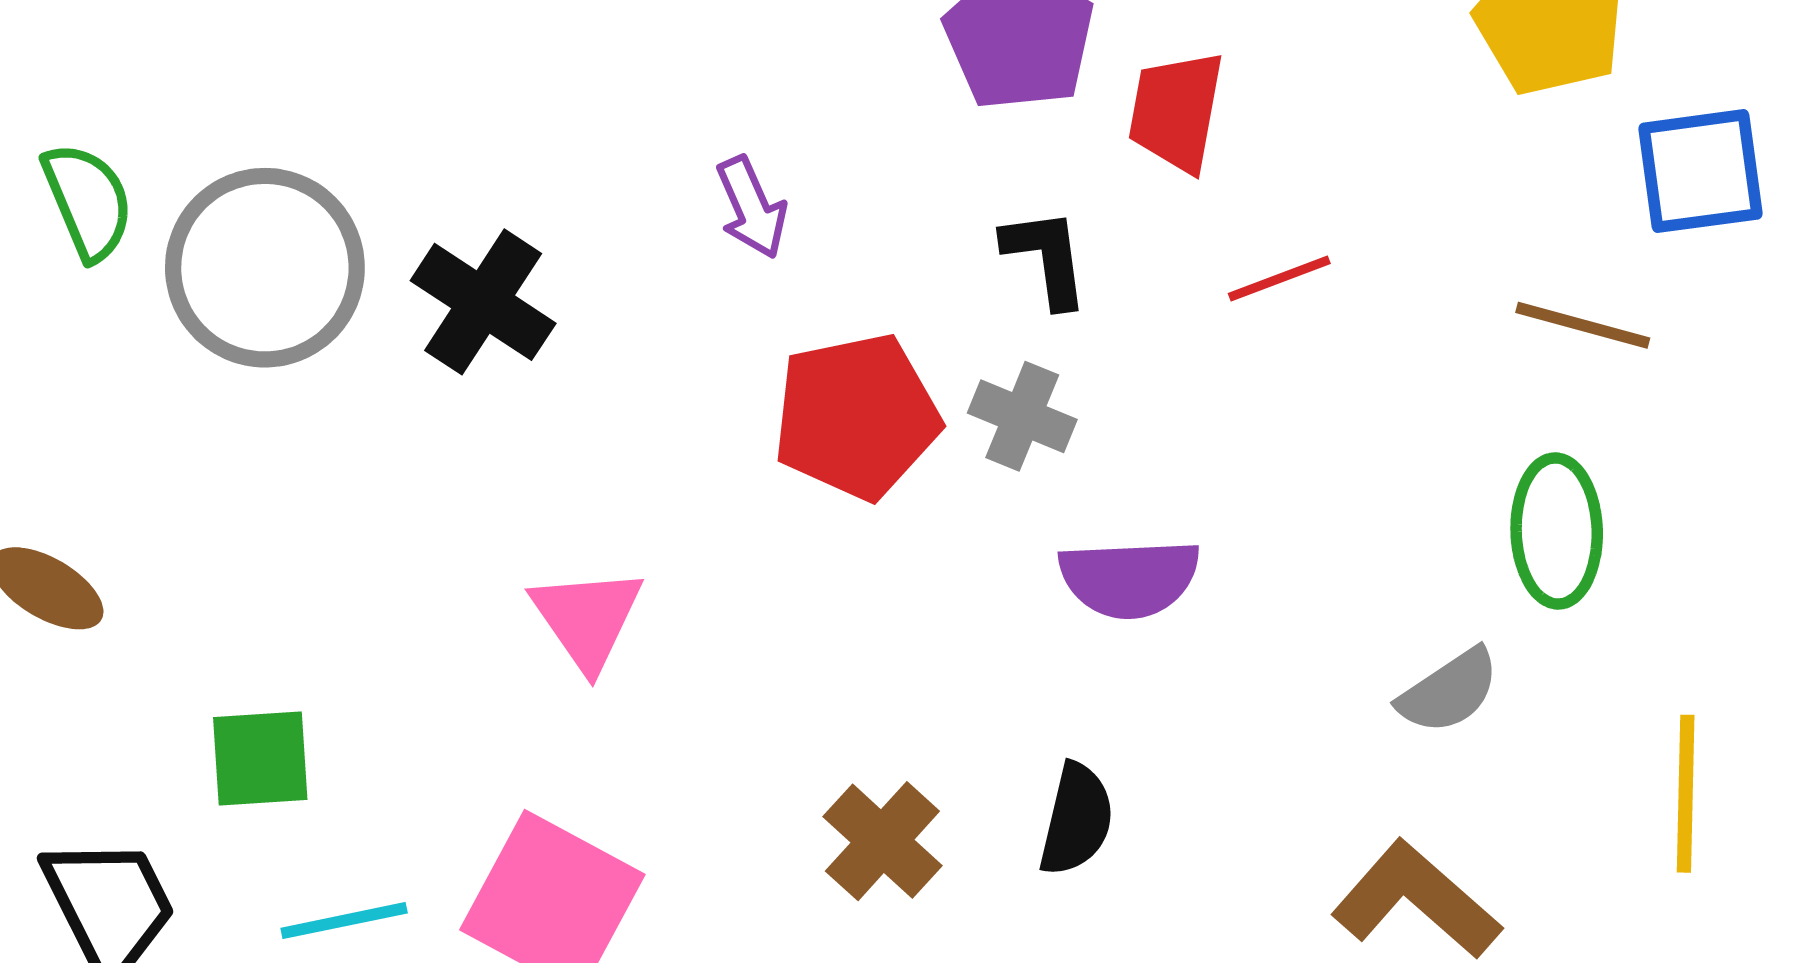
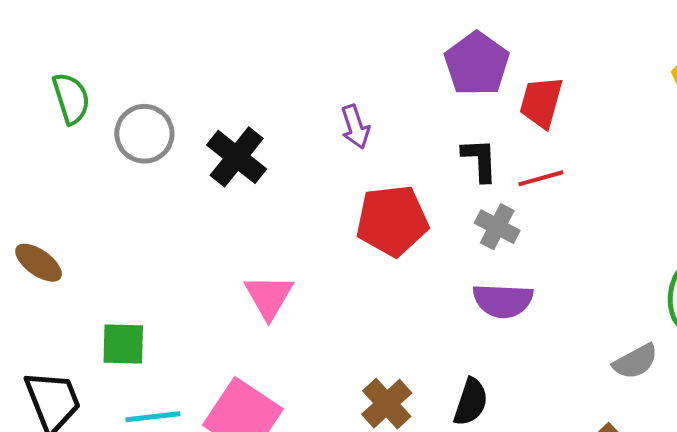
gray circle: (265, 268) -> (144, 134), size x0.7
red line: (1279, 279) -> (541, 178), moved
gray cross: (1022, 416) -> (497, 227), moved

